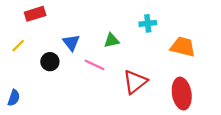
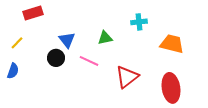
black circle: (50, 62) -> (56, 58), moved
blue semicircle: (14, 98) -> (13, 71), moved

